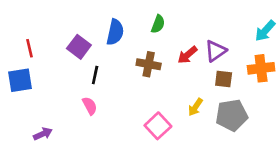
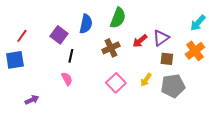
green semicircle: (158, 24) -> (118, 18), size x1.5
red line: (29, 48) -> (22, 36), turned 48
brown cross: (149, 64) -> (111, 48), turned -36
orange cross: (261, 68) -> (195, 51), turned -30
pink square: (158, 126) -> (116, 83), moved

